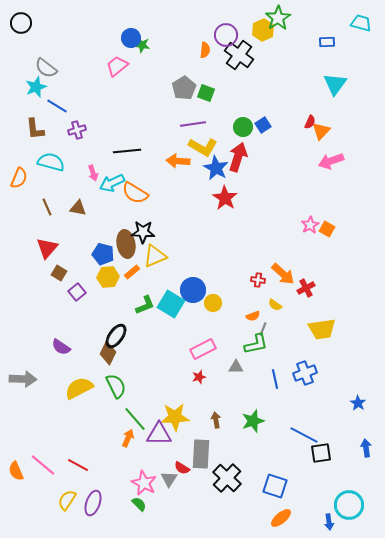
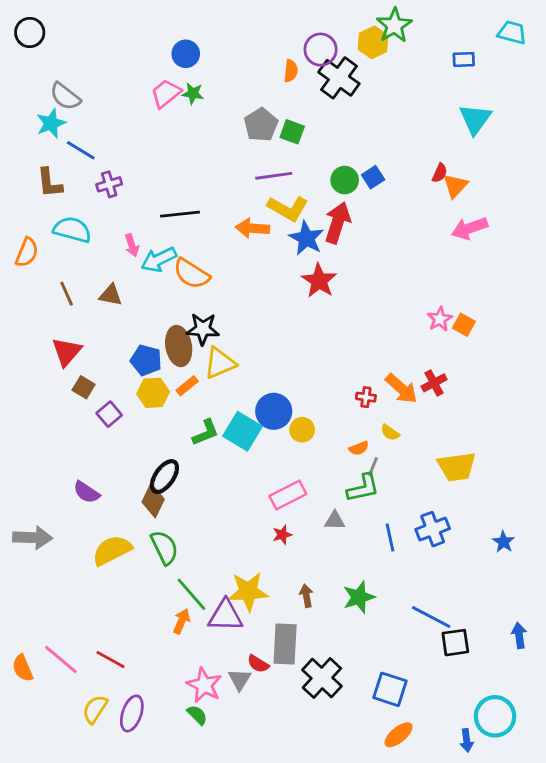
green star: (142, 45) -> (193, 94), moved
red cross: (306, 288) -> (434, 383), moved
blue star: (358, 403) -> (504, 542), moved

